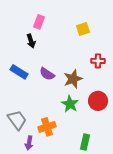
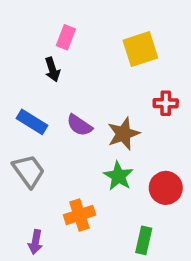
yellow square: (83, 29) -> (140, 49), size x1.5
red circle: (98, 101) -> (166, 188), moved
gray trapezoid: (17, 120) -> (29, 171), moved
purple arrow: (29, 143) -> (35, 242), moved

